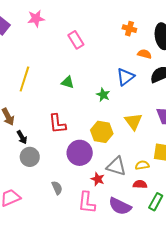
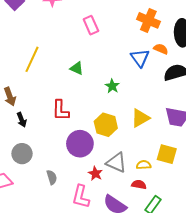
orange cross: (129, 29) -> (148, 20), size x1.5
blue triangle: (125, 77) -> (140, 58), moved, turned -36
yellow triangle: (133, 122) -> (140, 118), turned 30
gray circle: (30, 157) -> (22, 154), moved

